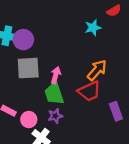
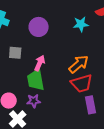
purple circle: (23, 40) -> (39, 27), moved
gray square: (28, 68) -> (15, 53), size x0.6
red trapezoid: (89, 91) -> (82, 83), moved

